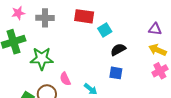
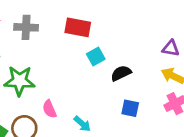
cyan square: (105, 30) -> (96, 57), moved
blue square: (116, 73) -> (130, 108), moved

